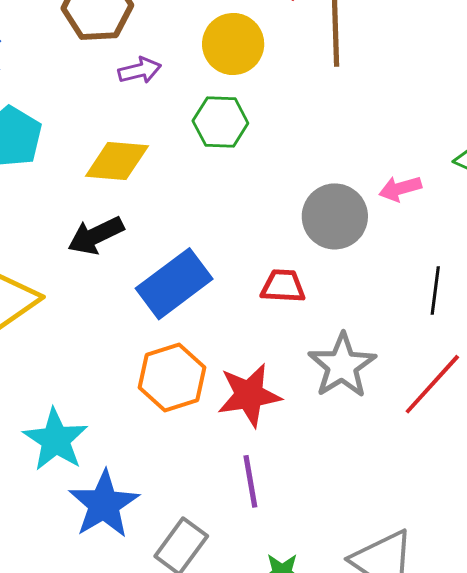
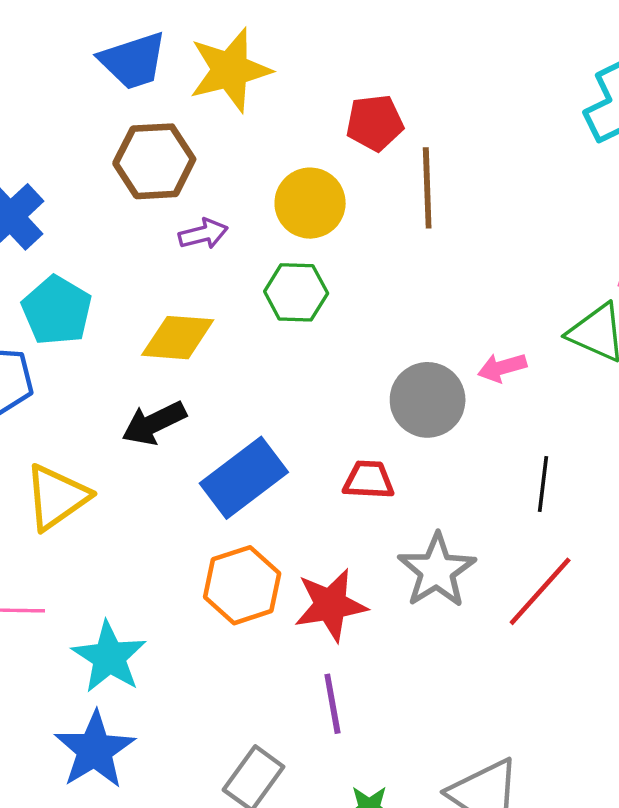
blue star: (104, 504) -> (95, 750), moved

